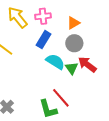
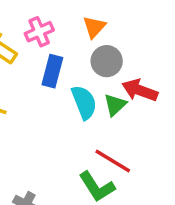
cyan semicircle: (55, 62) -> (84, 102), turned 54
green triangle: (72, 68) -> (115, 105), turned 40

